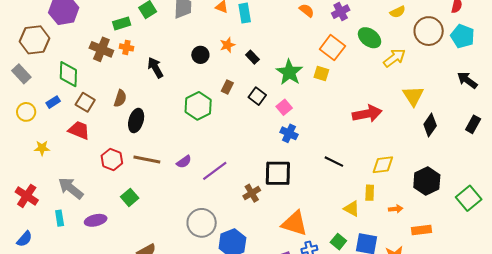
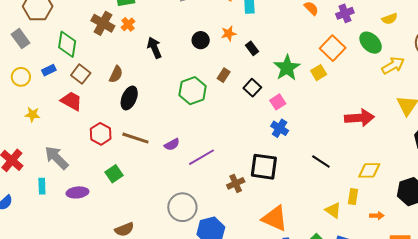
yellow semicircle: (398, 12) -> (390, 19), moved
orange cross: (126, 47) -> (128, 24), turned 32
yellow square: (321, 73) -> (319, 73), turned 35

